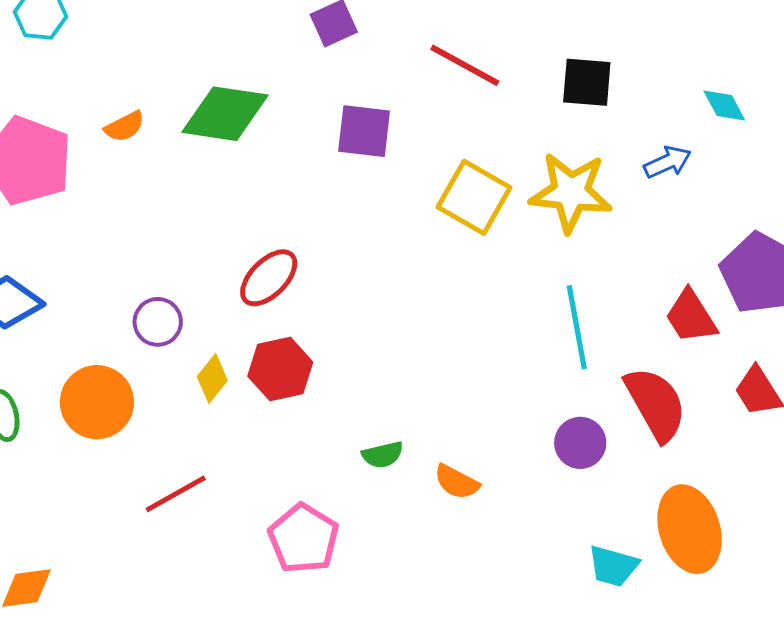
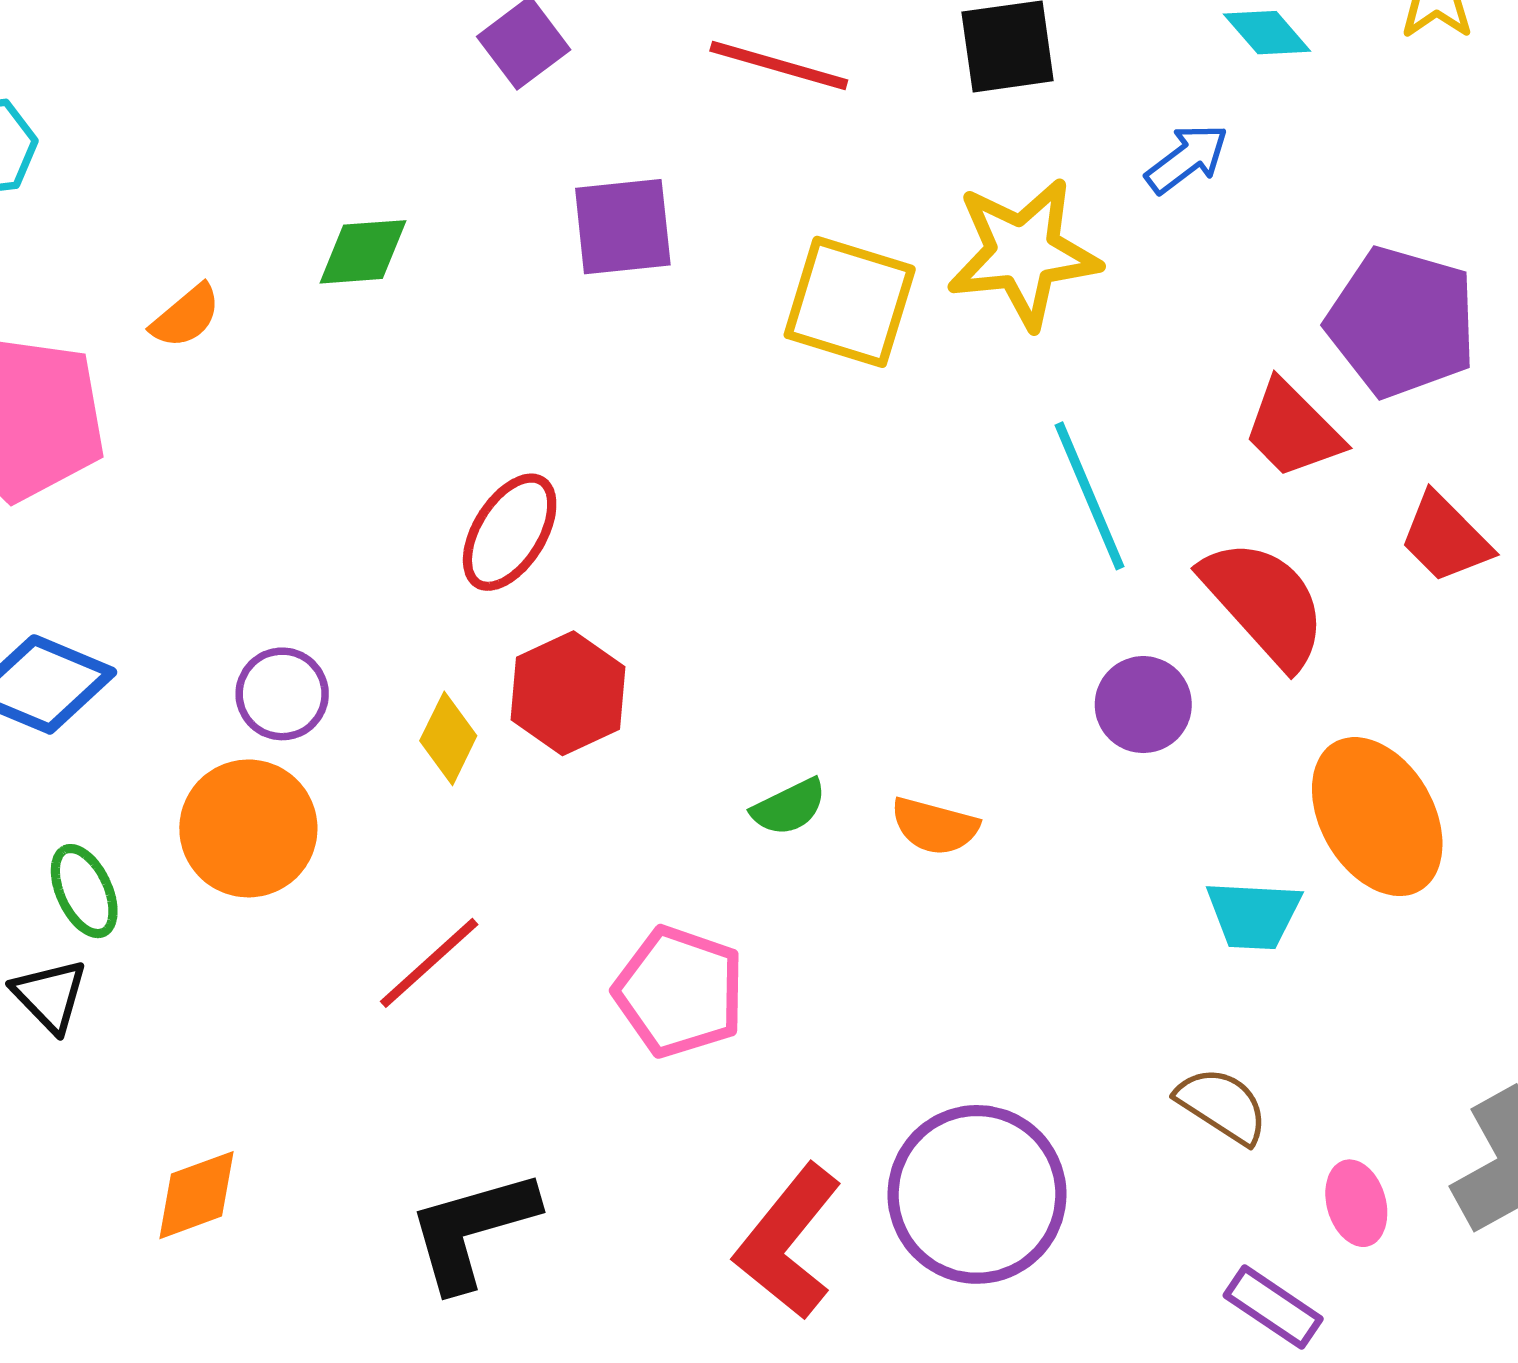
green diamond: (225, 114) -> (363, 252), size x0.6
purple circle: (158, 322) -> (282, 694), moved

